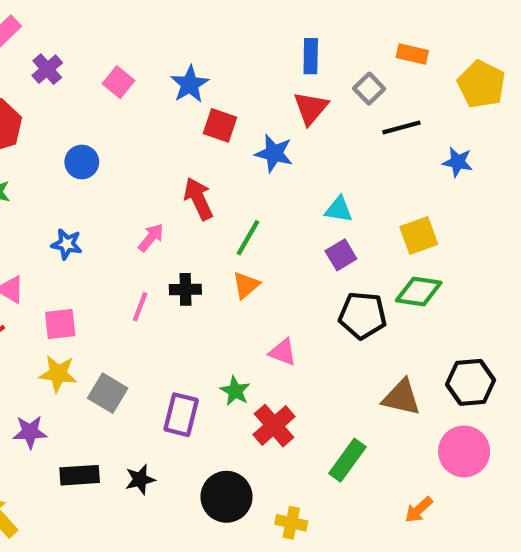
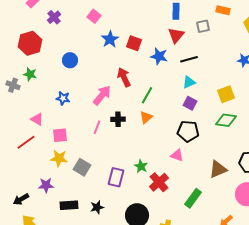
pink square: (118, 82) -> (94, 16), moved
blue star: (190, 84) -> (110, 39), moved
gray square: (369, 89) -> (203, 26), turned 32
black line: (401, 127) -> (189, 59), moved
cyan triangle: (339, 210) -> (189, 82), turned -32
pink arrow: (151, 238) -> (102, 95), size x1.5
purple square: (341, 255) -> (190, 103), turned -32
black pentagon: (363, 315) -> (188, 131), moved
pink triangle: (283, 352) -> (177, 155), moved
brown triangle: (401, 397) -> (218, 169), turned -36

